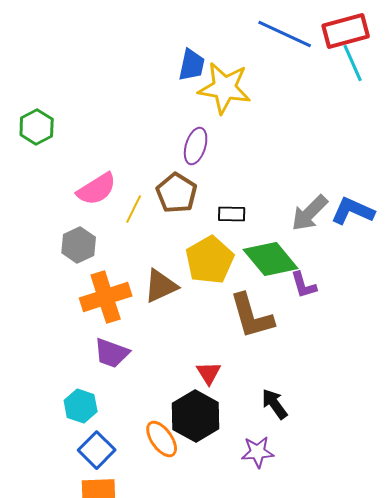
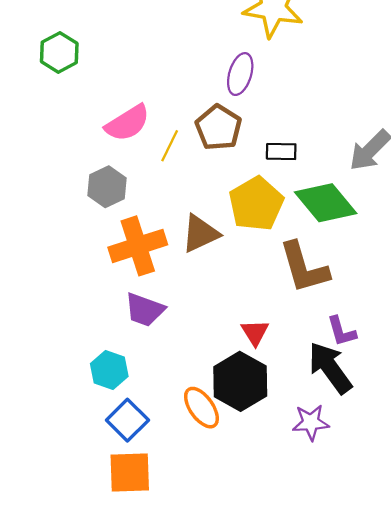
purple L-shape: (304, 285) -> (341, 331), moved
black arrow: (275, 404) -> (330, 368), size x1.5

